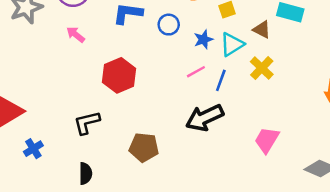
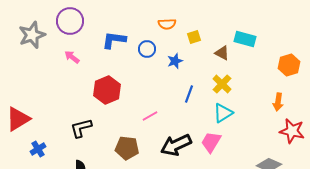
cyan triangle: (232, 44) -> (223, 113), moved
pink line: (196, 72) -> (150, 116), moved
black arrow: (205, 118) -> (176, 145), moved
pink trapezoid: (267, 140) -> (211, 142), moved

